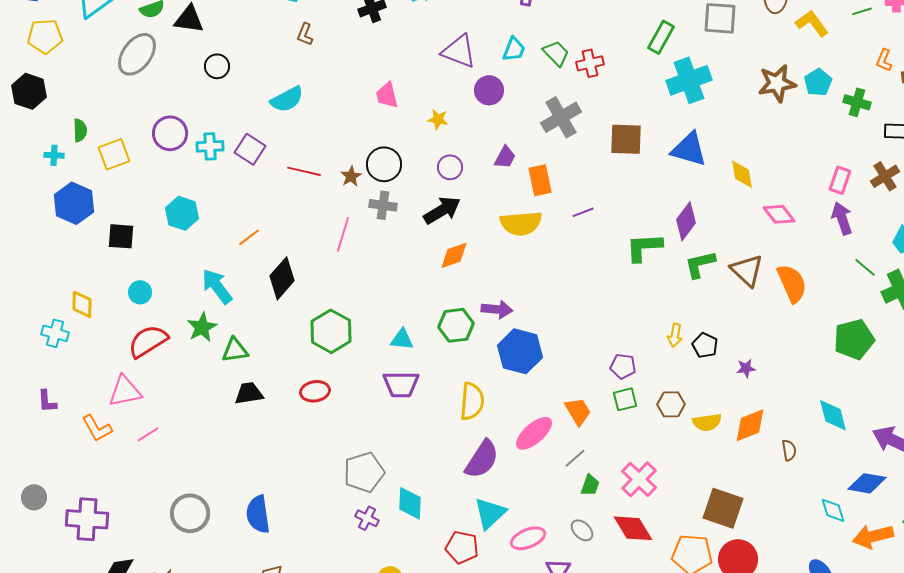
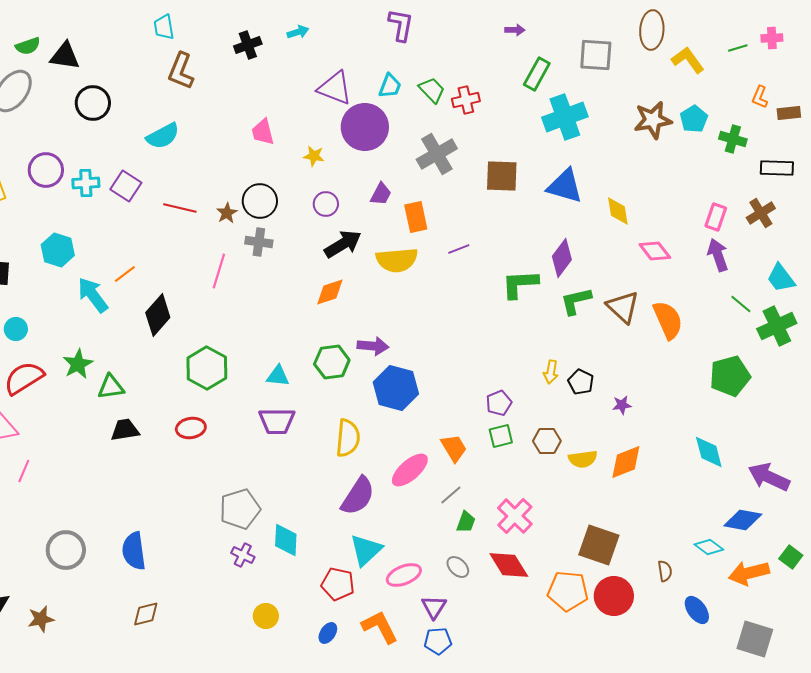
brown L-shape: (305, 34) -> (181, 71), size x1.6
black circle: (217, 66) -> (93, 103), size x1.4
purple circle: (489, 90) -> (365, 127), size x1.6
black arrow: (442, 210) -> (343, 244), moved
cyan arrow: (217, 286) -> (93, 295), moved
purple pentagon: (623, 366) -> (499, 403), turned -30
pink line: (148, 434) -> (24, 471), turned -35
brown semicircle: (789, 450) -> (665, 571), moved
cyan diamond: (833, 510) -> (709, 547), turned -36

